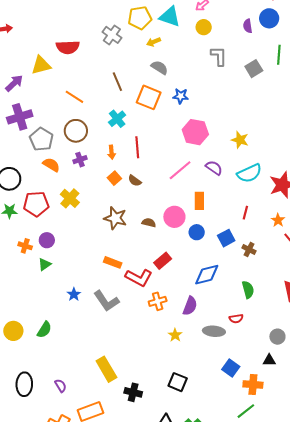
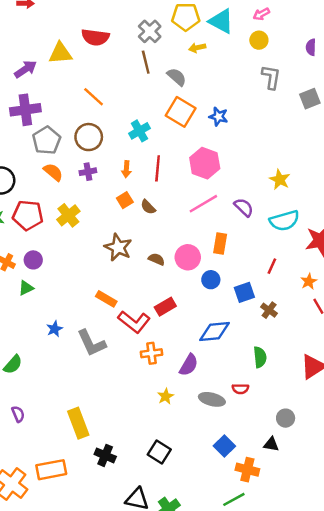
gray semicircle: (159, 68) -> (177, 77), moved
brown line: (117, 82) -> (146, 62), moved
pink hexagon: (195, 132) -> (205, 163), moved
purple semicircle: (61, 386) -> (18, 414), moved

